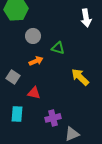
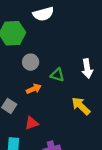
white arrow: (86, 18) -> (87, 68), moved
red triangle: (34, 93) -> (32, 123), turned -32

